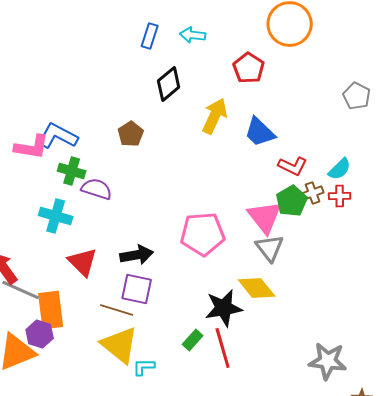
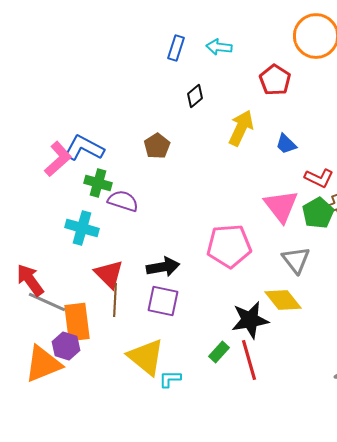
black diamond: (169, 84) -> (195, 96), size x0.7
blue trapezoid: (260, 132) -> (286, 144), size x0.7
pink L-shape: (32, 147) -> (58, 159), turned -51
pink triangle: (265, 217) -> (281, 206), moved
brown line: (117, 310) -> (115, 300), moved, turned 76

